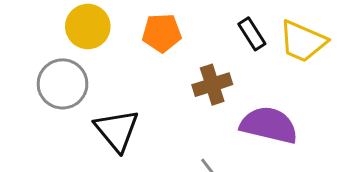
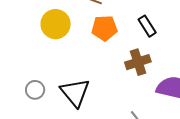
black rectangle: (252, 34) -> (147, 26), moved
gray circle: (63, 84) -> (35, 90), moved, size x0.6

